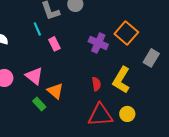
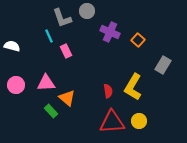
orange square: (126, 33) -> (138, 40), size x0.6
purple cross: (98, 43) -> (110, 32), moved
pink triangle: (34, 76) -> (46, 83), turned -42

